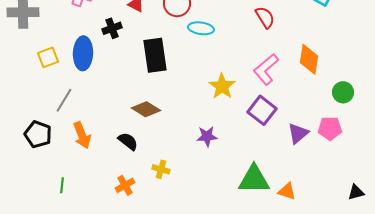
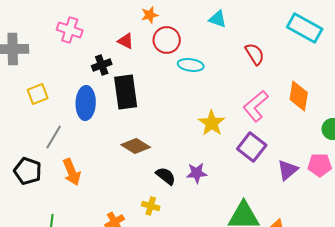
blue ellipse: (83, 53) -> (86, 103), moved
black rectangle: (155, 55) -> (126, 92), moved
black semicircle: (128, 141) -> (166, 176), moved

